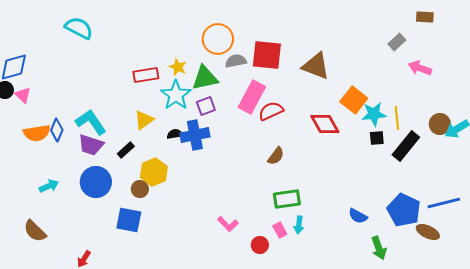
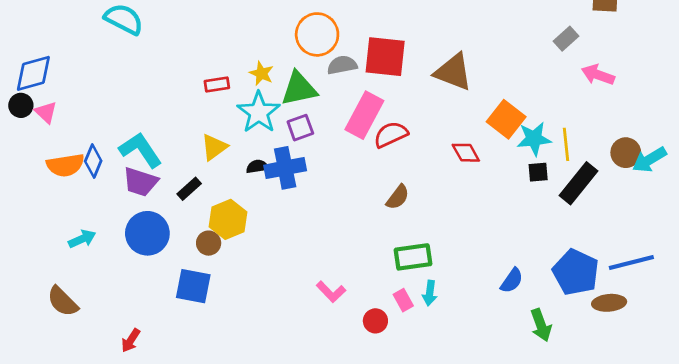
red rectangle: (146, 75) -> (217, 85), size x0.7
red diamond: (325, 124) -> (466, 153), size x0.7
blue semicircle: (358, 216) -> (512, 281), turned -84
brown ellipse: (428, 232) -> (609, 303), turned -30

